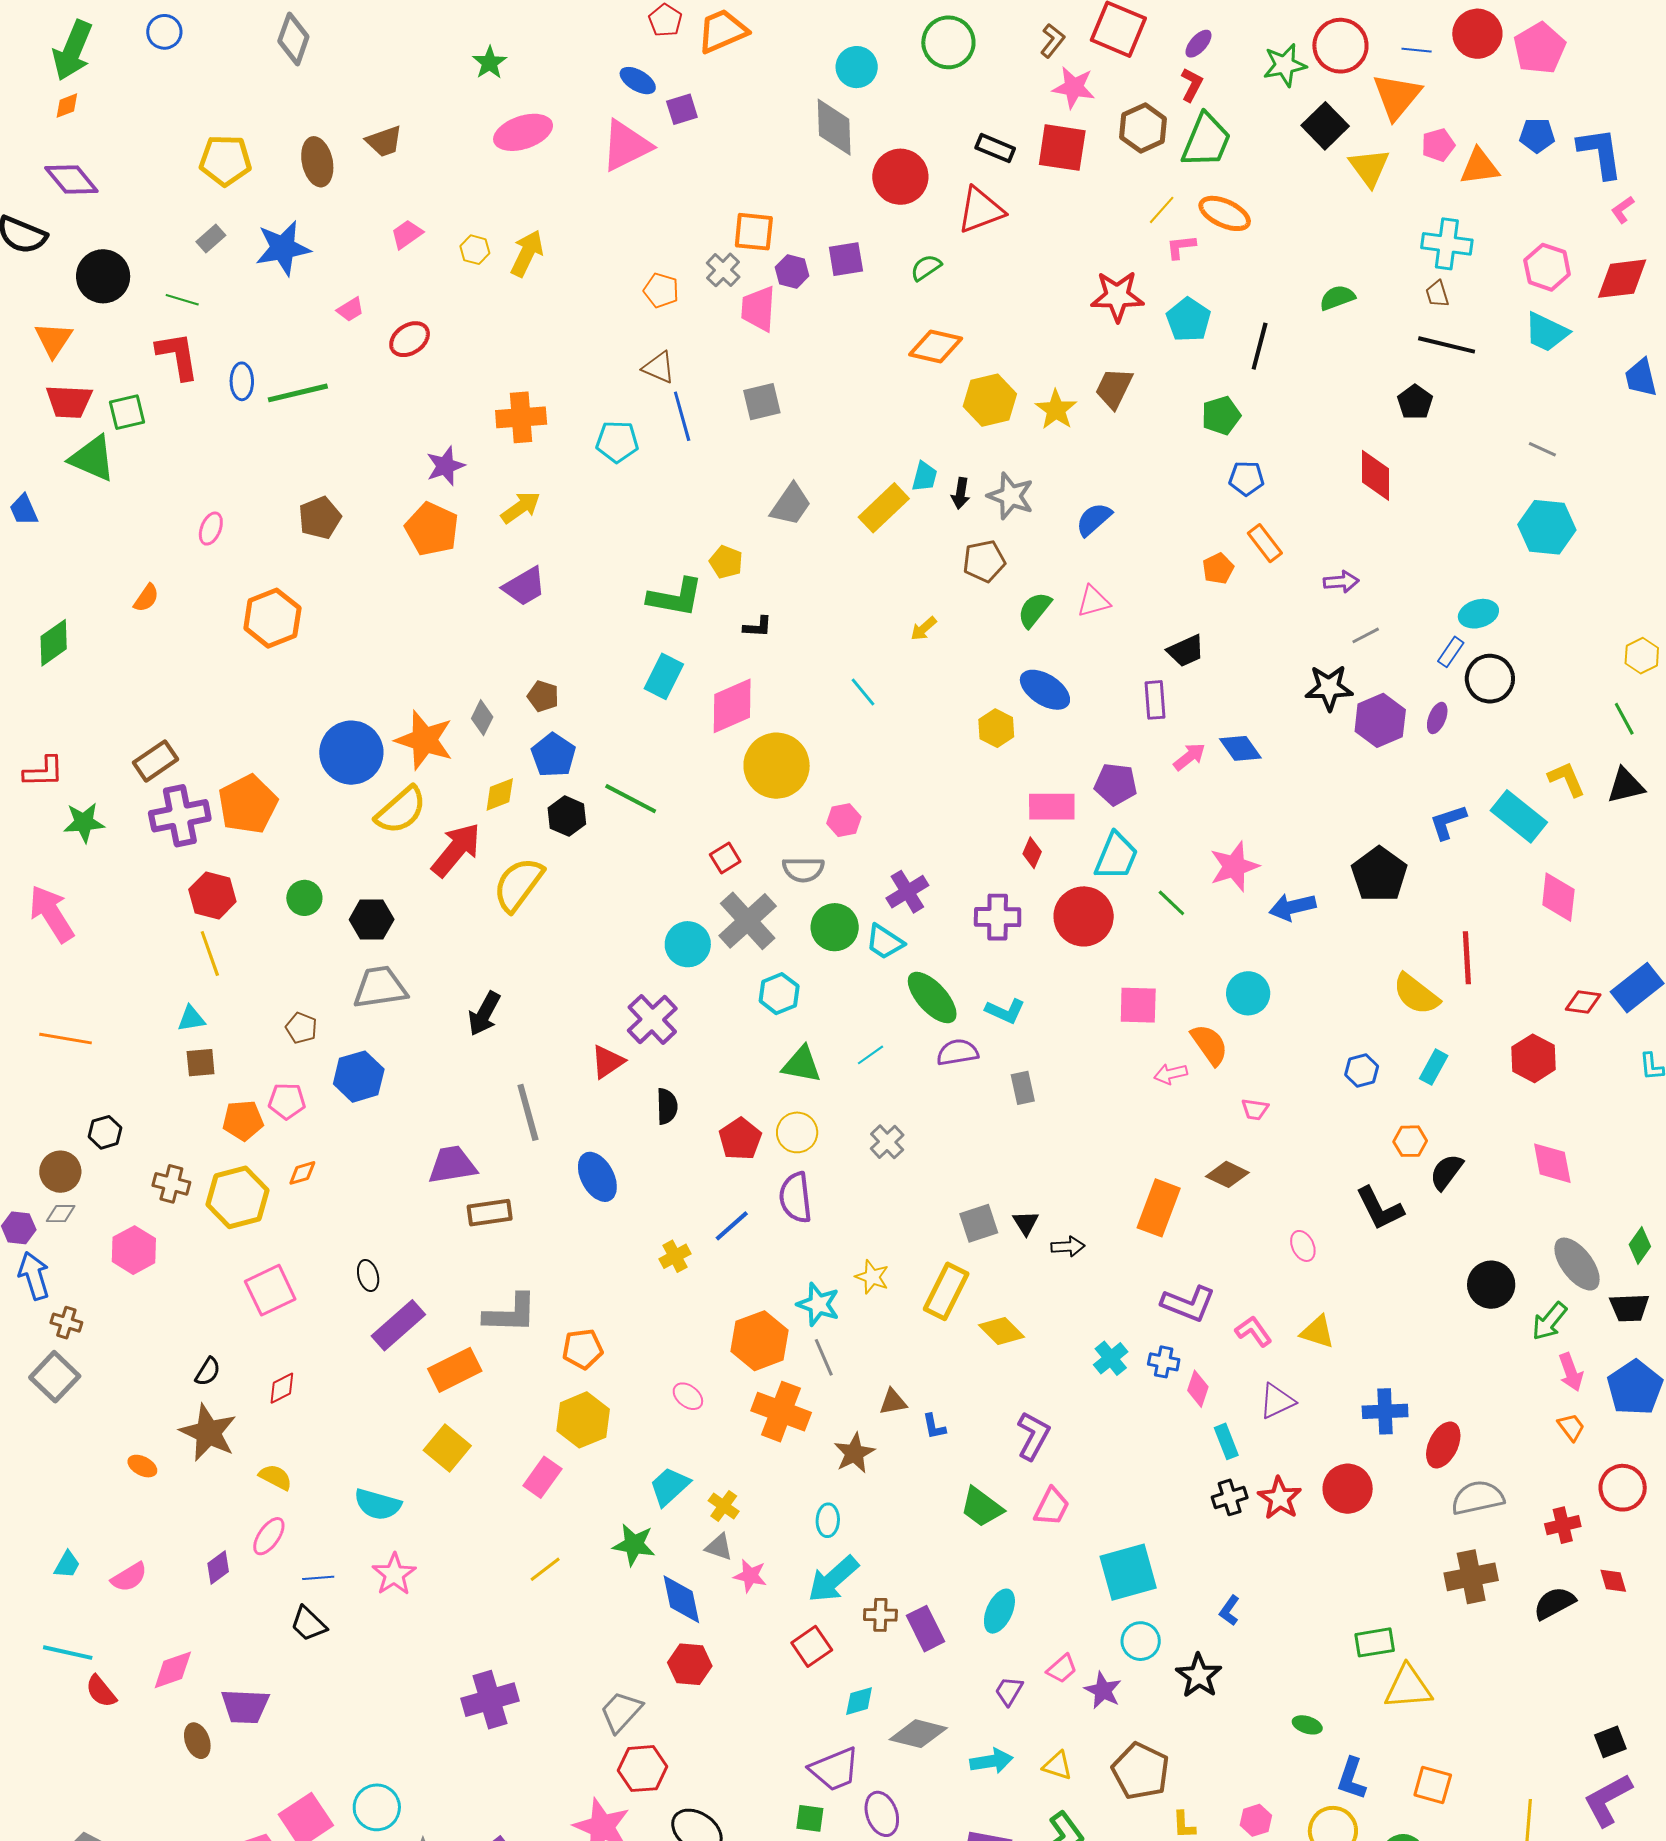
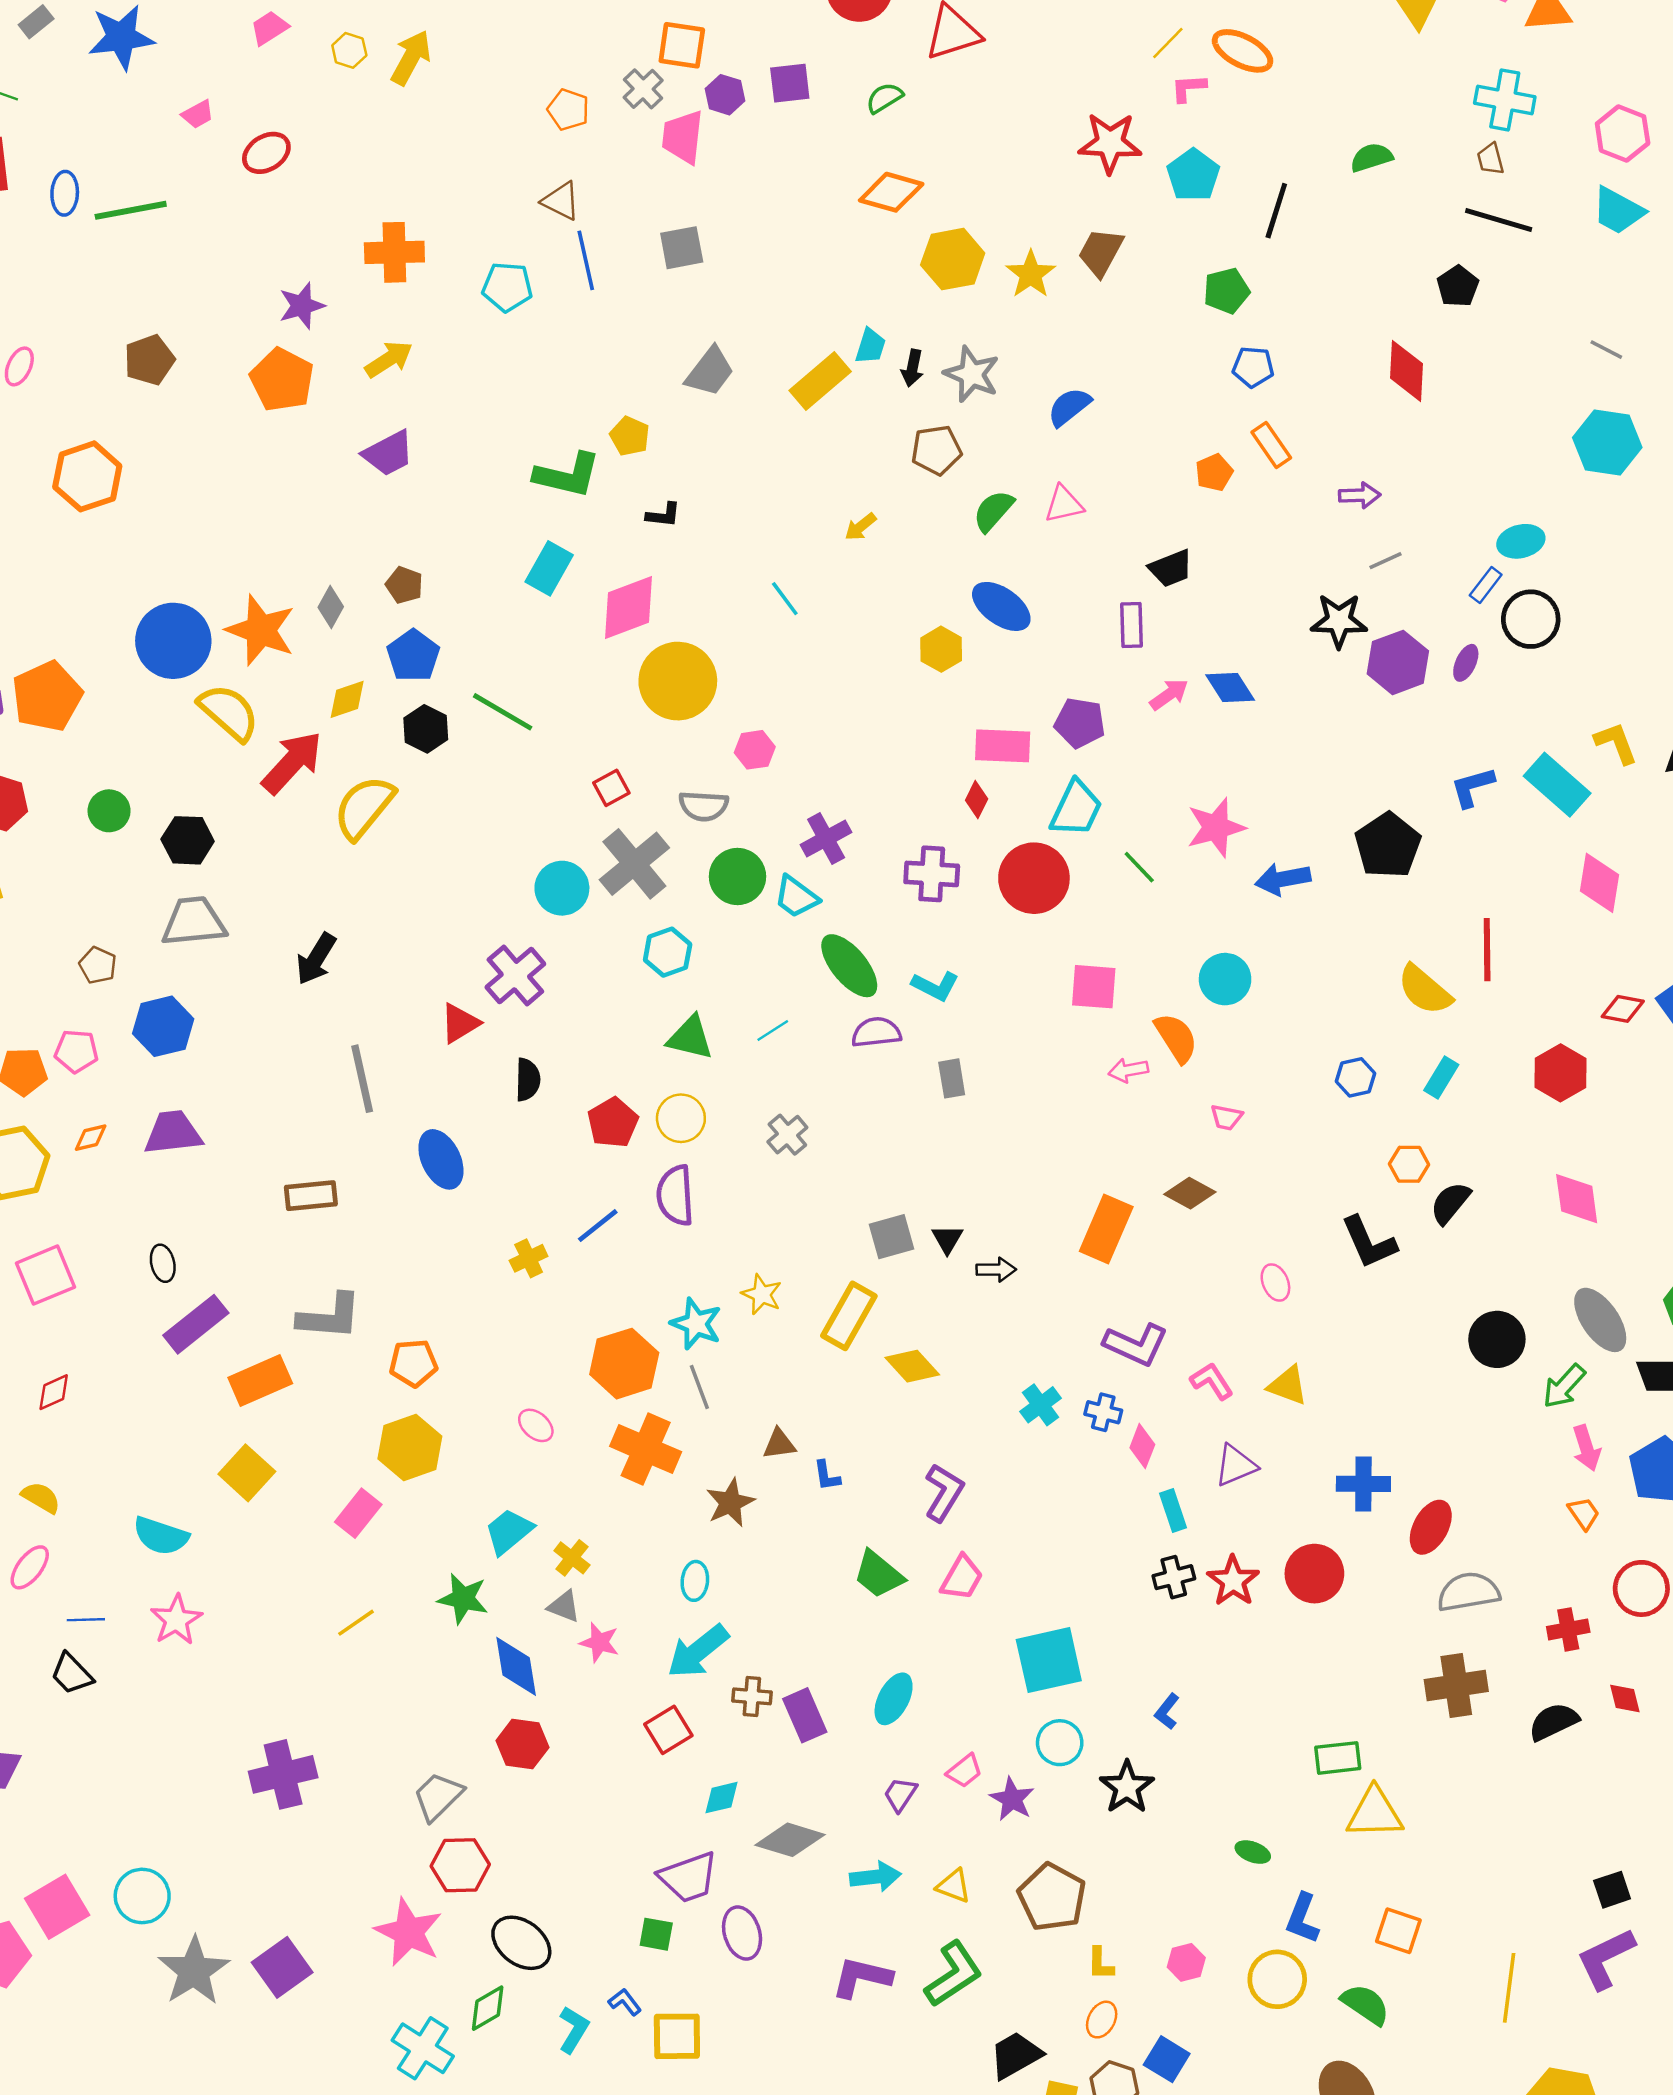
yellow semicircle: (401, 810) -> (229, 712), turned -100
purple trapezoid: (452, 1165) -> (173, 1133), moved

